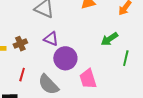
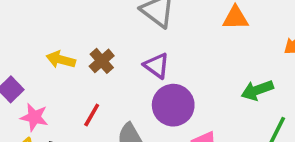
brown cross: (20, 44) -> (102, 61), turned -32

